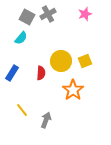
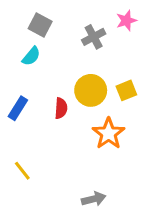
gray cross: (48, 14) -> (94, 37), moved
yellow line: (22, 110) -> (22, 171), moved
gray arrow: (46, 120) -> (94, 199), moved, turned 56

